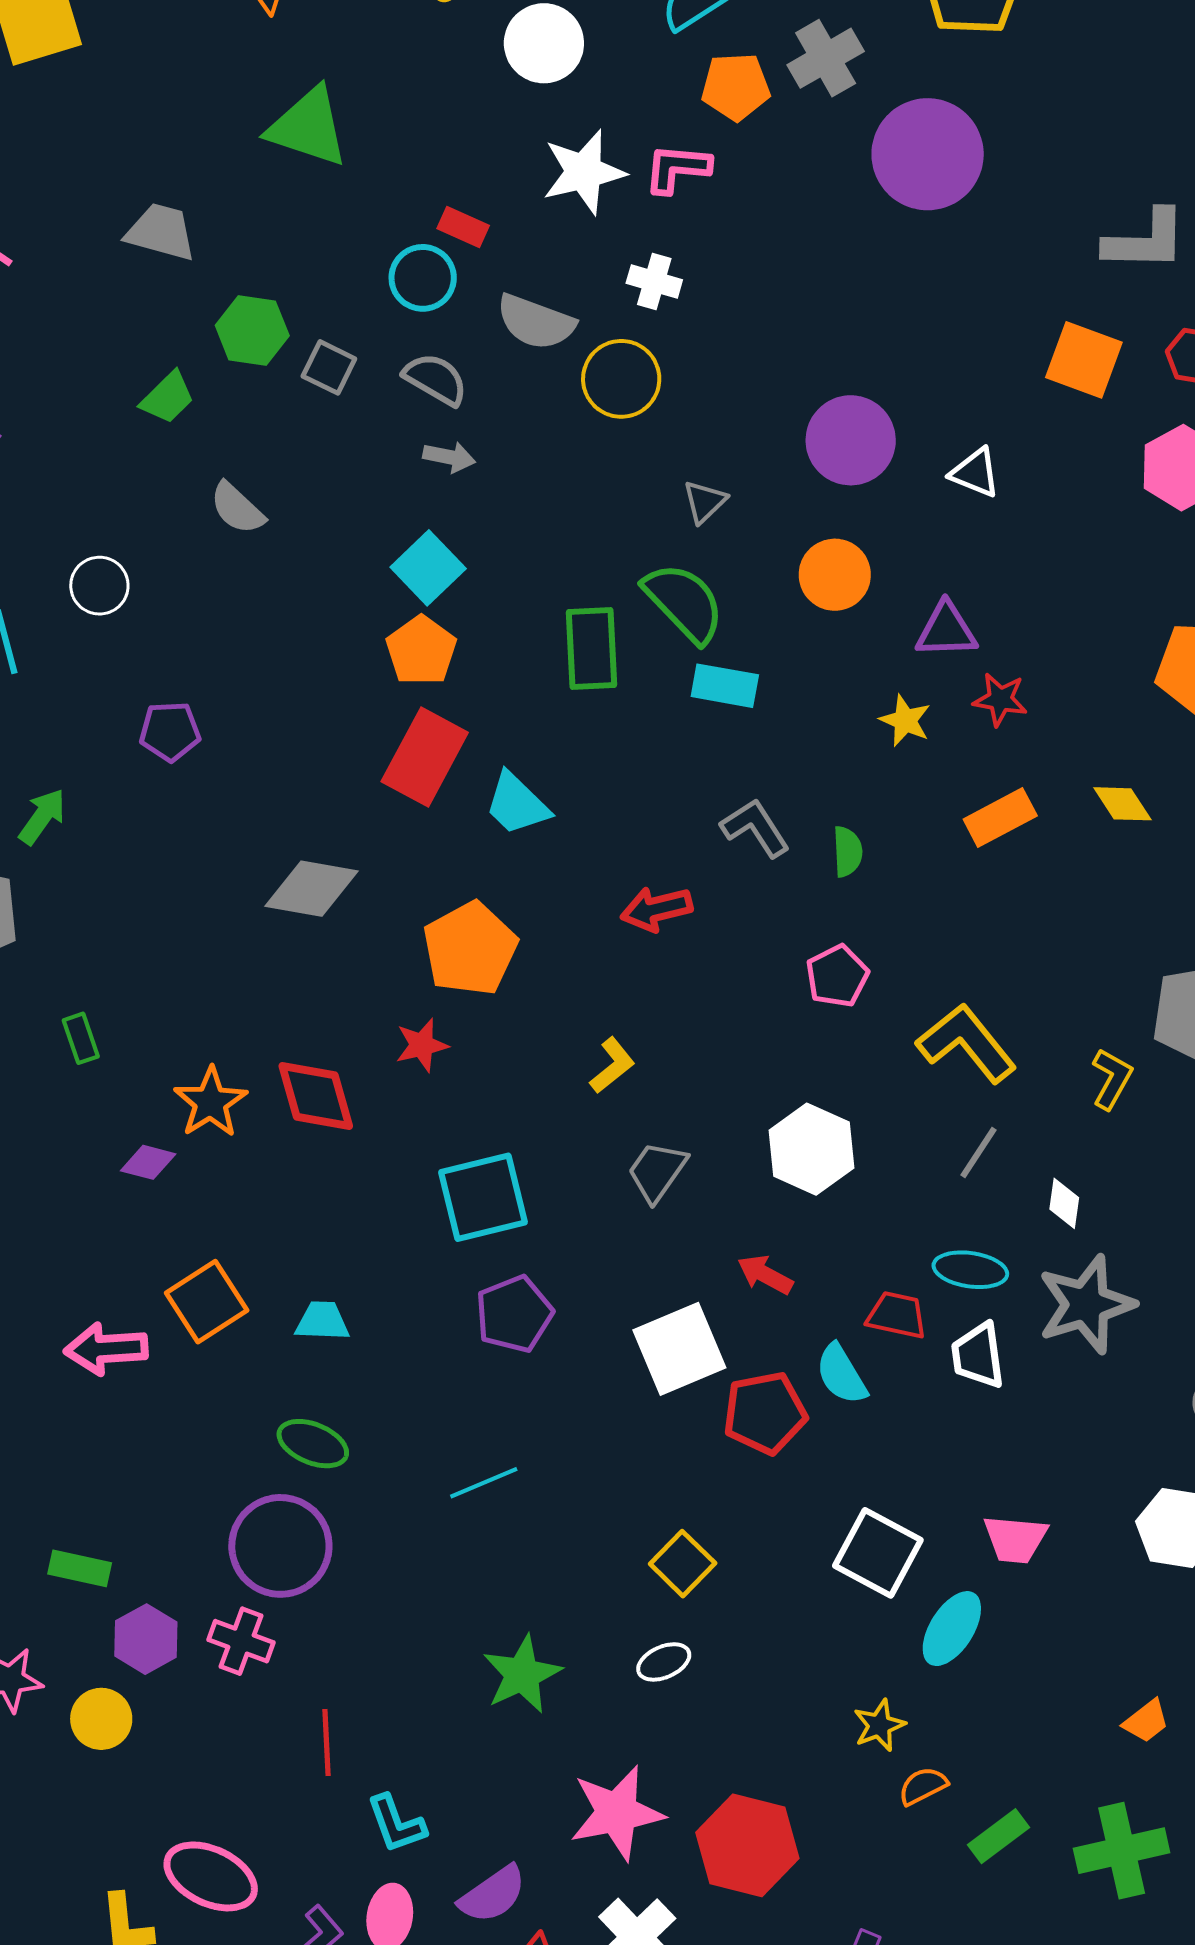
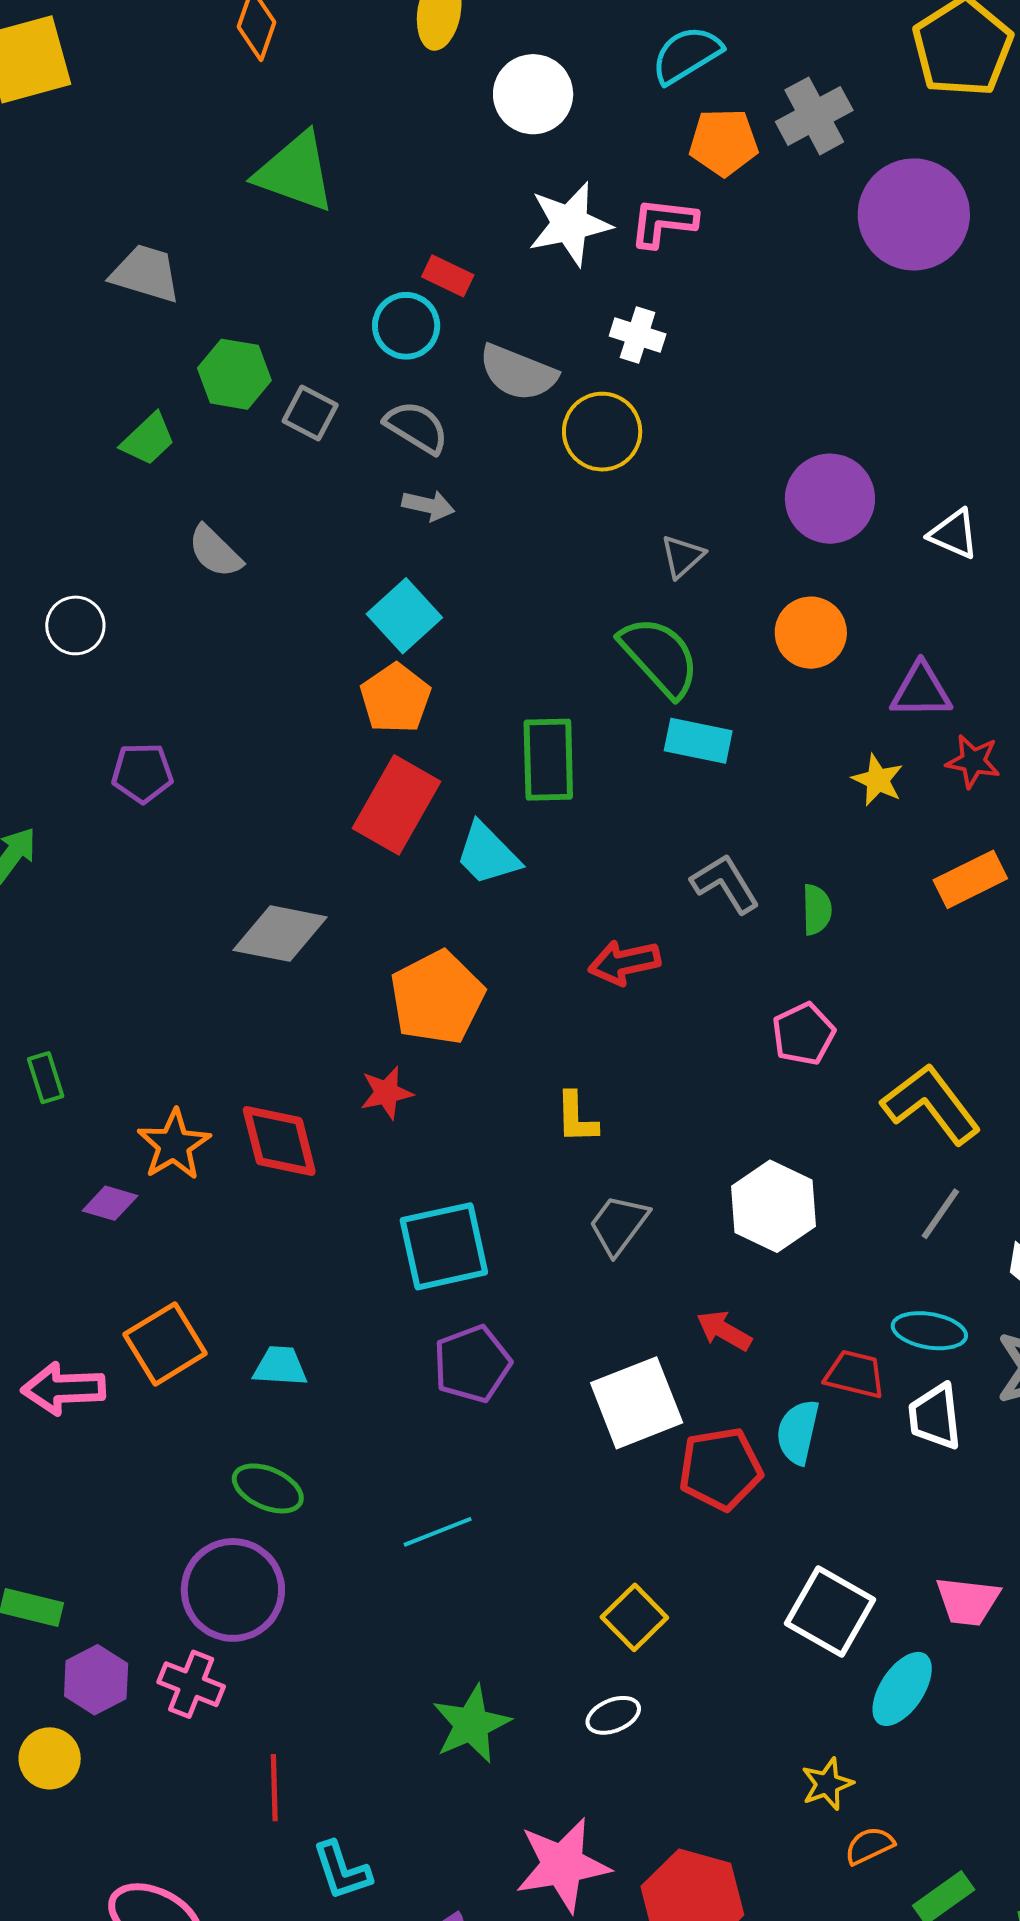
green rectangle: (591, 648) -> (548, 760), moved
yellow L-shape: (612, 1065) -> (576, 1118), turned 126
cyan semicircle: (841, 1374) -> (798, 1432), turned 42

